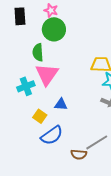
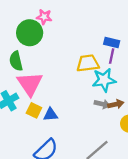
pink star: (51, 10) -> (44, 17), moved
yellow square: (40, 116) -> (34, 110), moved

